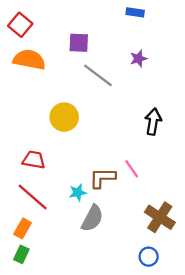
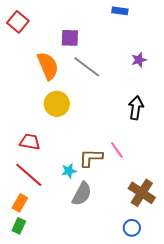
purple star: (138, 59) -> (139, 60), moved
orange semicircle: (29, 60) -> (48, 66), moved, turned 56

